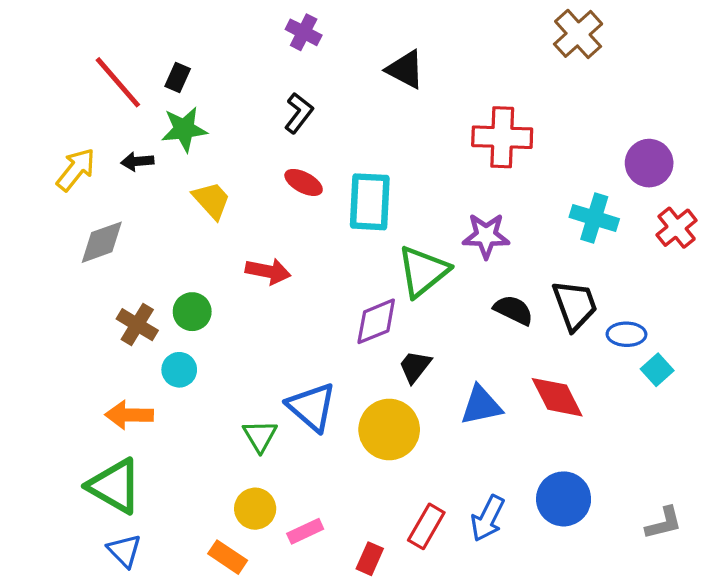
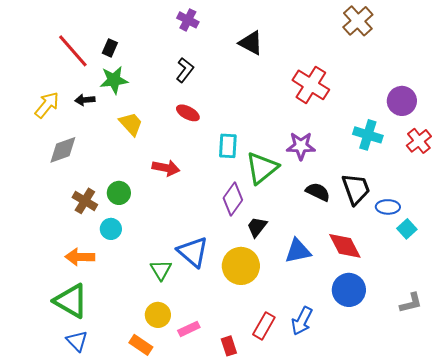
red cross: (502, 137) -> (311, 85), turned 30
cyan rectangle: (370, 202) -> (228, 146), moved, size x0.7
purple diamond: (376, 321) -> (233, 199), turned -32
blue circle: (564, 499) -> (349, 290), moved
gray L-shape: (664, 523) -> (411, 303), moved
red rectangle: (370, 559) -> (229, 346), turned -42

